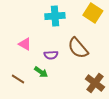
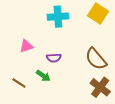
pink triangle: (25, 44) -> (26, 46), turned -48
brown semicircle: (78, 48) -> (96, 59), moved

